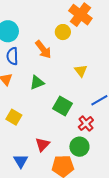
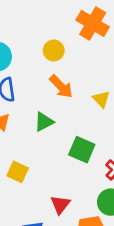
yellow circle: (63, 32) -> (54, 51), moved
orange arrow: (43, 49) -> (61, 87), moved

